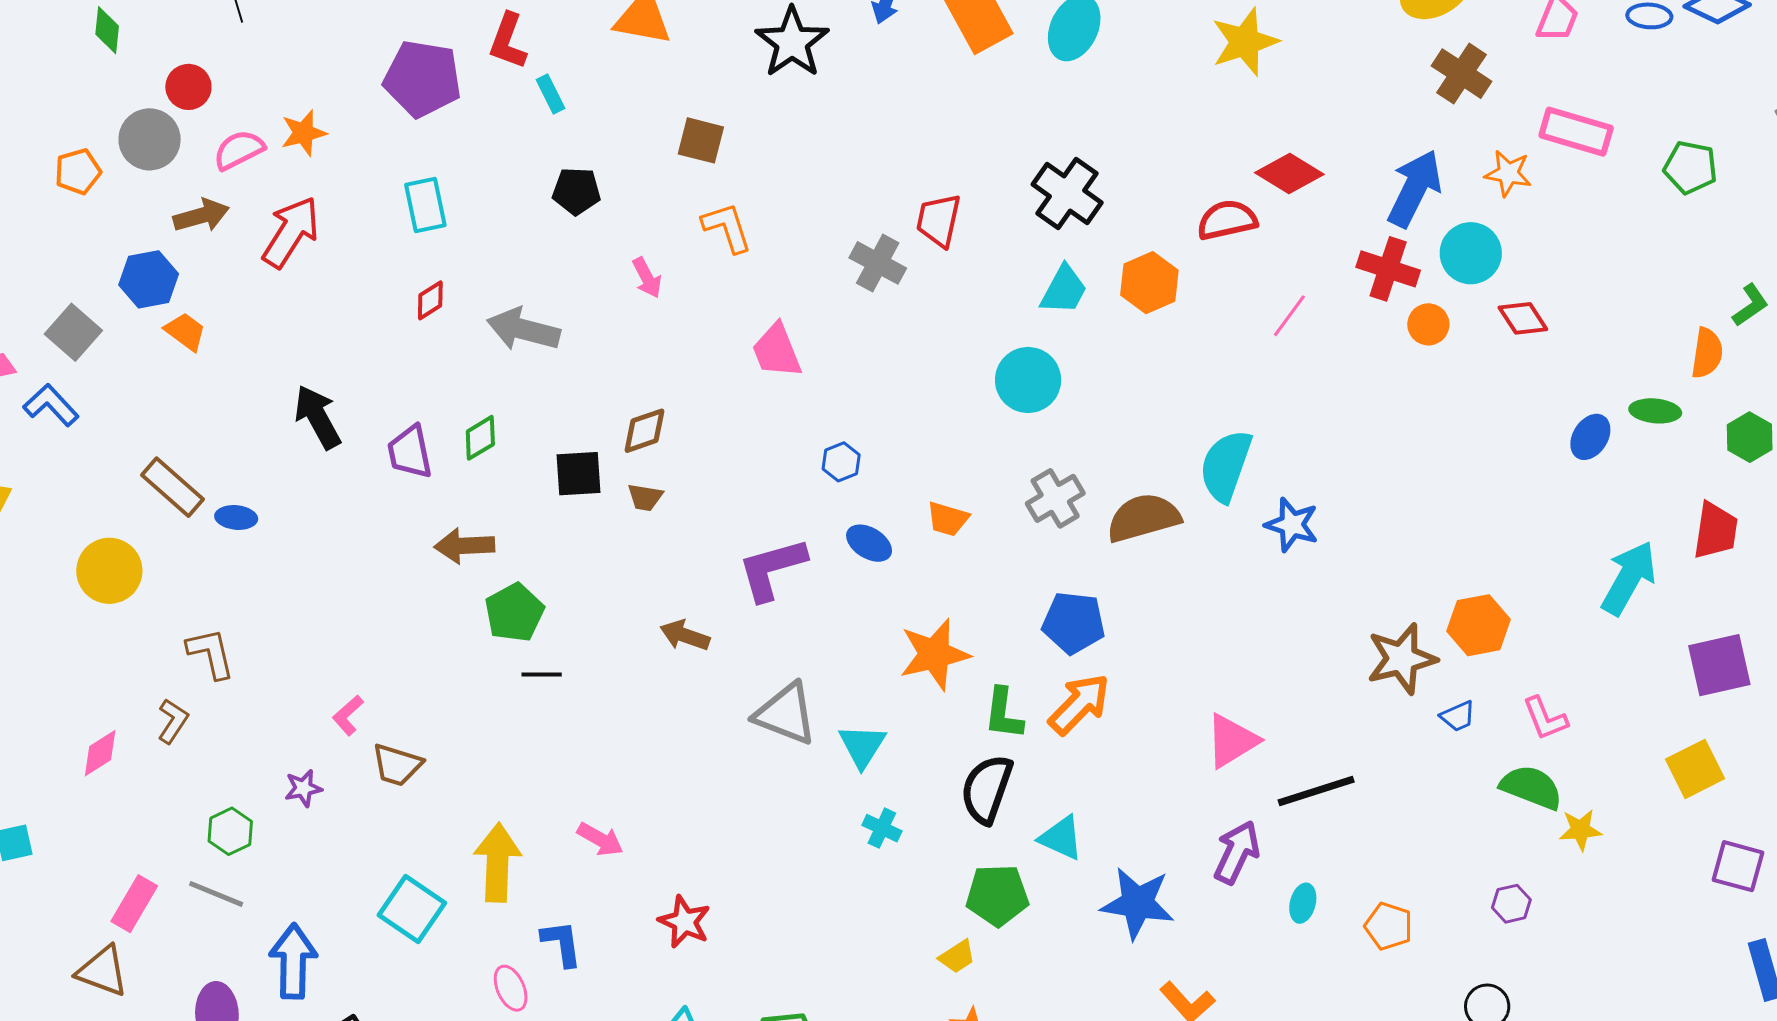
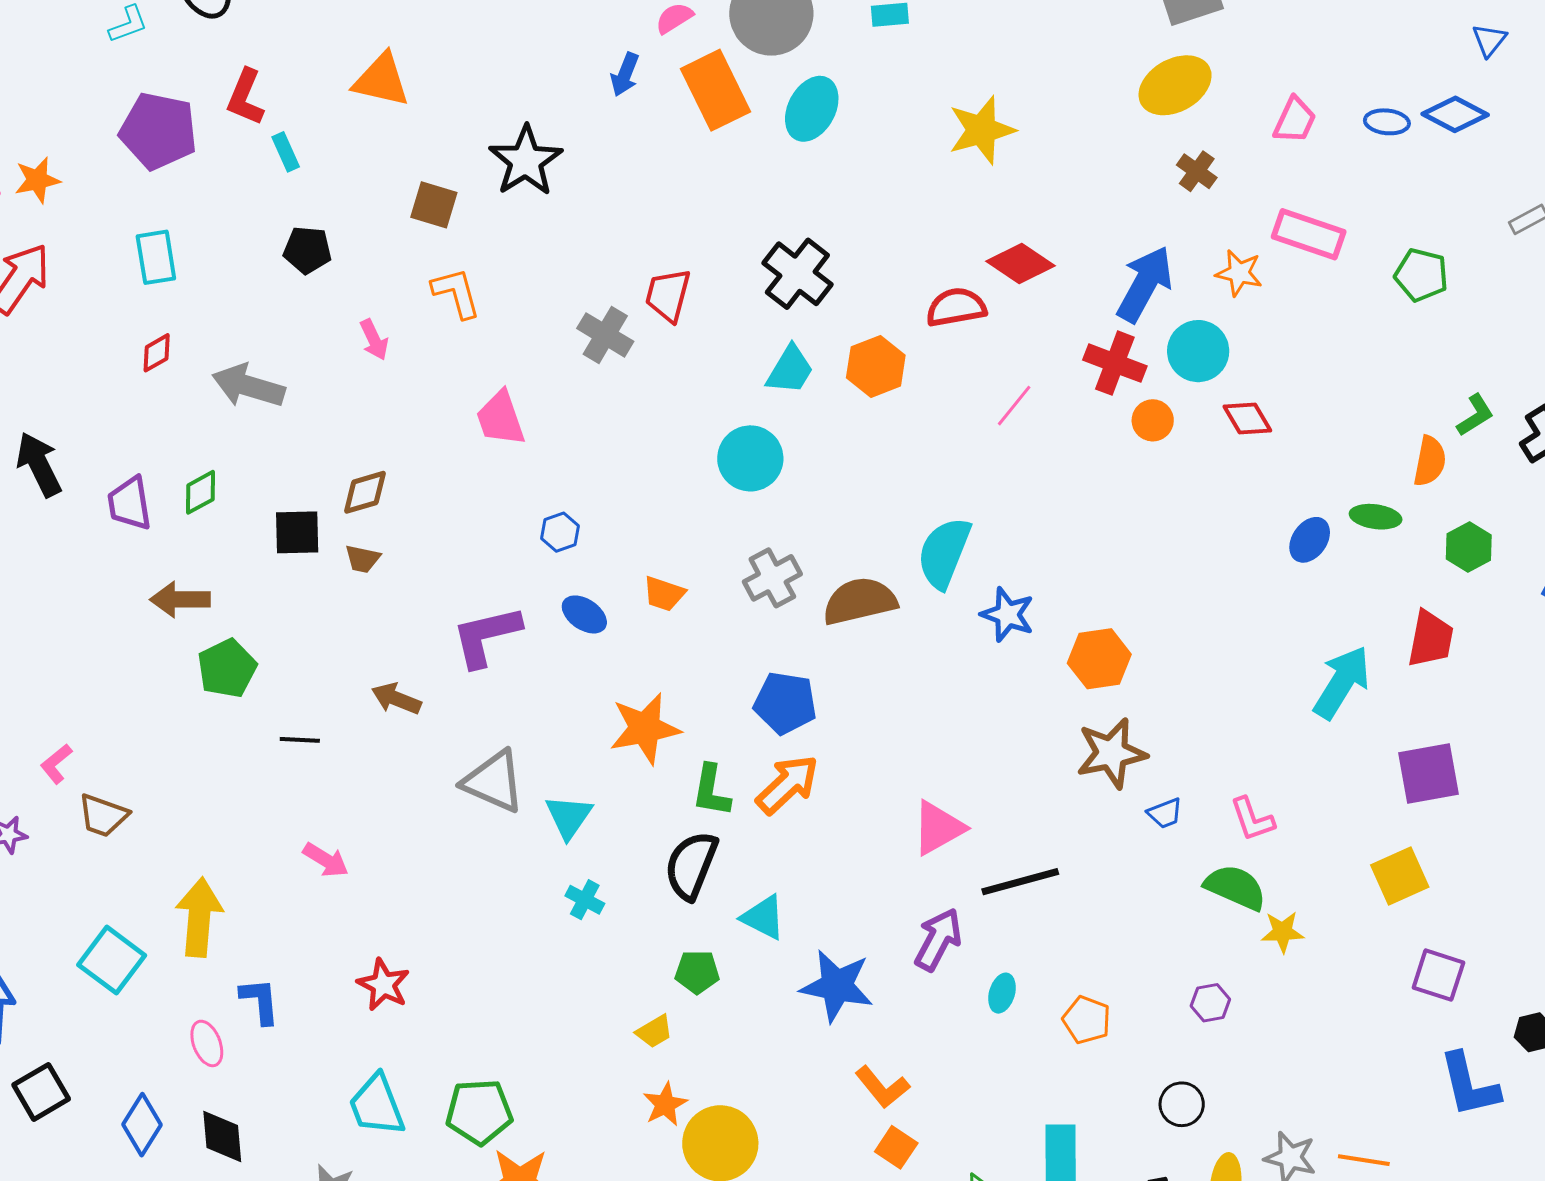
black star: (792, 42) -> (526, 161), moved
brown cross: (1462, 74) -> (1197, 171), size x0.7
orange hexagon: (1479, 625) -> (1099, 659), moved
black line: (542, 675) -> (300, 740), moved
pink arrow: (600, 839) -> (326, 860), moved
green pentagon: (997, 895) -> (697, 972), size x0.7

